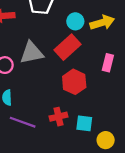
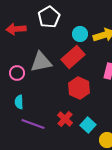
red cross: (59, 117) -> (65, 119), turned -35
cyan square: (84, 123) -> (88, 125), turned 35

